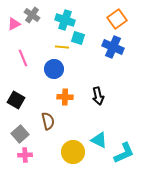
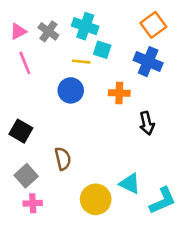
gray cross: (32, 15) -> (48, 31), moved
pink line: (23, 58) -> (25, 63), moved
black arrow: (98, 96) -> (147, 123), moved
orange cross: (65, 97) -> (119, 93), moved

